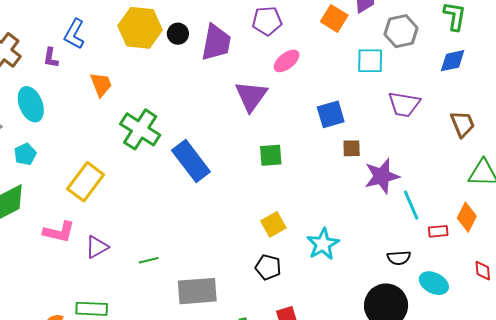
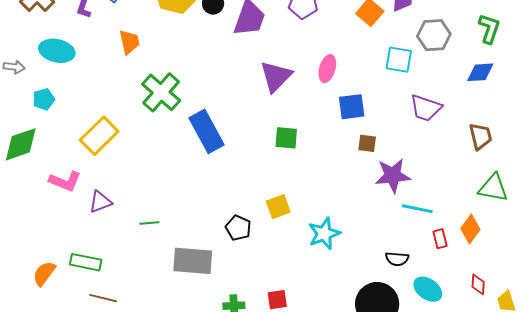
pink ellipse: (287, 61) -> (327, 69), moved, turned -44
cyan ellipse: (31, 104) -> (57, 51), turned -64
cyan line: (411, 205) -> (417, 209), turned -64
red rectangle: (438, 231) -> (440, 239), turned 72
black pentagon: (268, 267) -> (238, 228), moved

